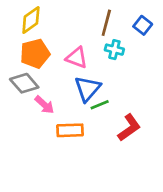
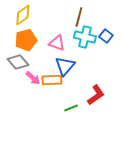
blue square: (143, 25) -> (106, 36), moved
cyan cross: (114, 50) -> (85, 37), size x1.5
green line: (100, 105) -> (71, 108), moved
orange rectangle: (70, 130) -> (52, 80), moved

